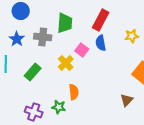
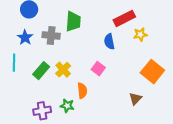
red rectangle: (101, 20) -> (124, 18), moved, turned 35
pink square: (82, 50) -> (98, 69), moved
yellow cross: (66, 63) -> (63, 70), moved
purple cross: (34, 112) -> (42, 111), turned -30

